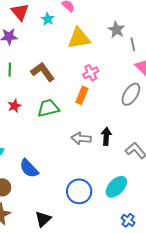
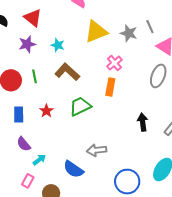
cyan star: (48, 19) -> (58, 45), moved
gray star: (116, 30) -> (129, 33), moved
gray arrow: (81, 138) -> (97, 150), moved

